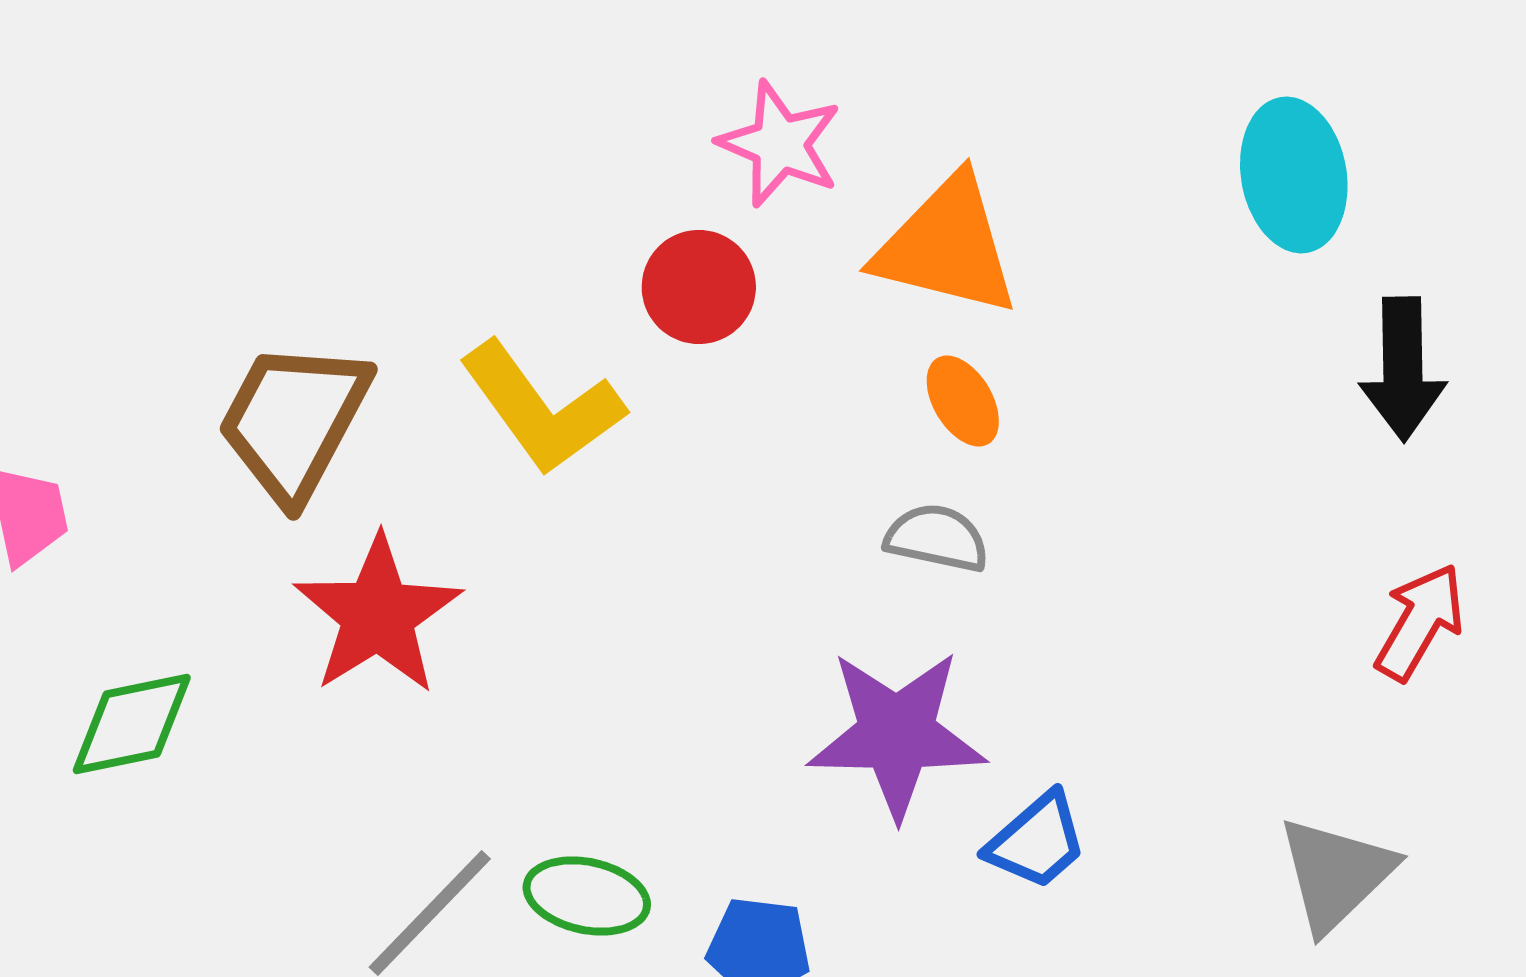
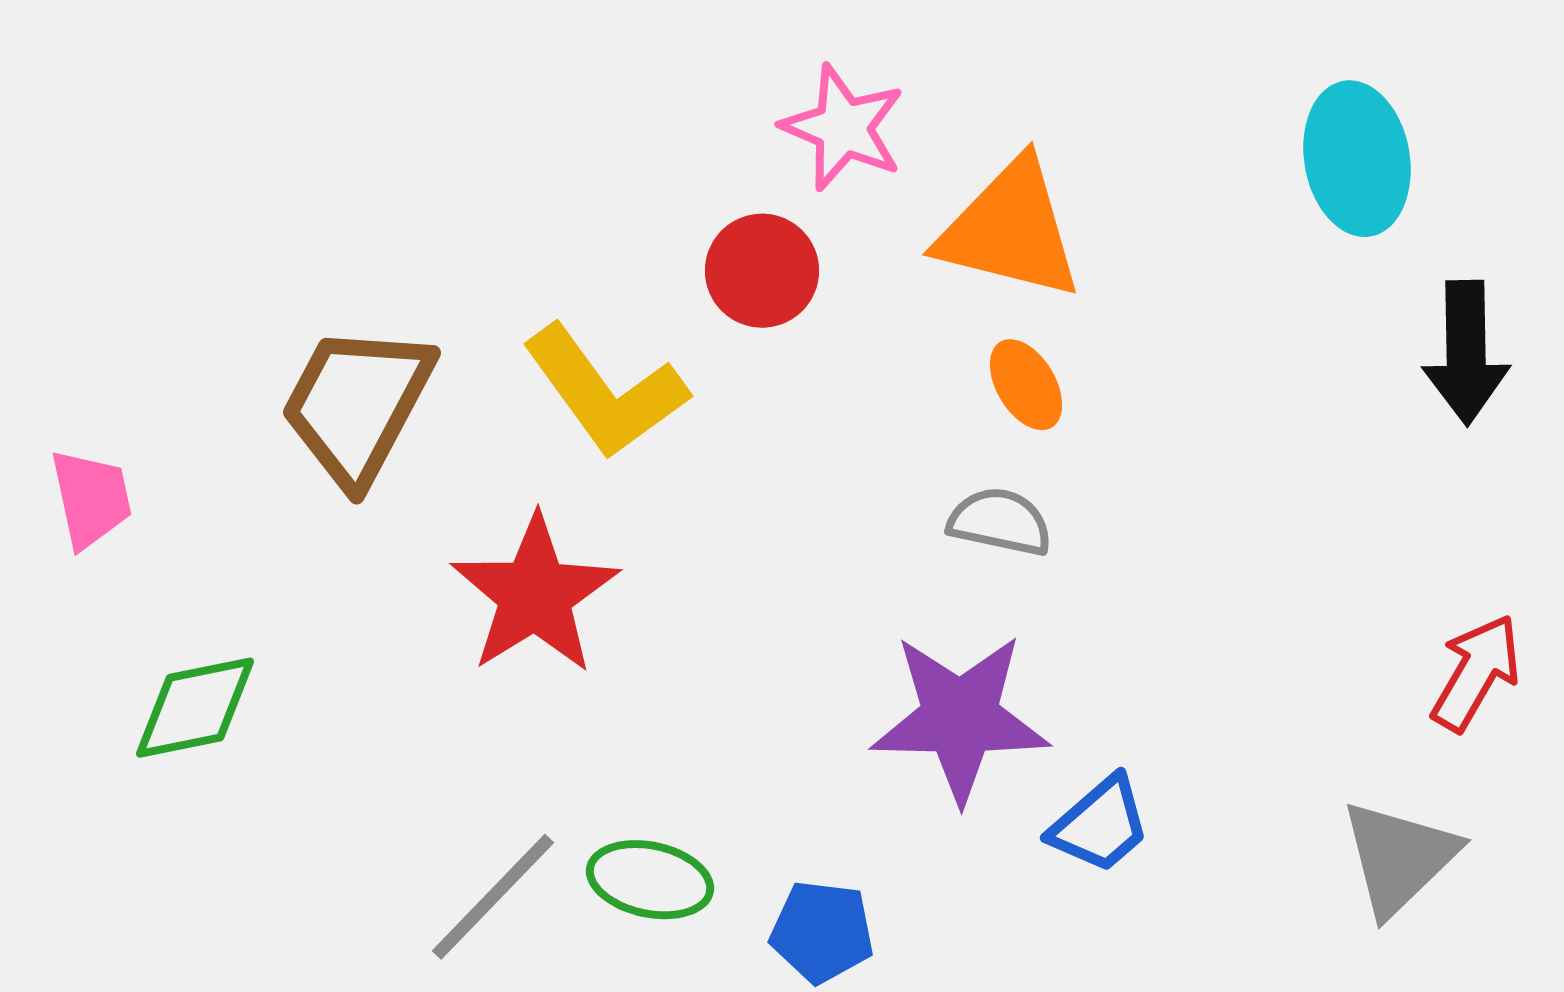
red star: (378, 615) -> (535, 595), moved
red arrow: (1420, 622) -> (1476, 673), moved

